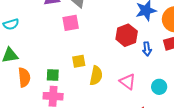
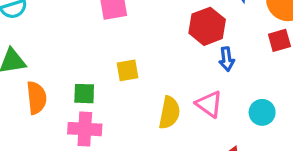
blue arrow: (147, 49) -> (227, 59), moved
yellow semicircle: (96, 76) -> (169, 113), moved

